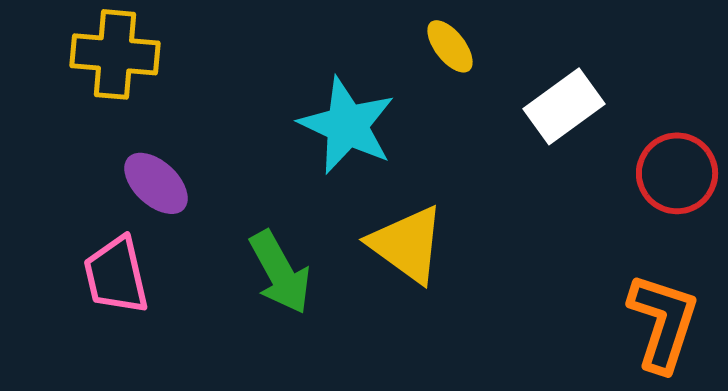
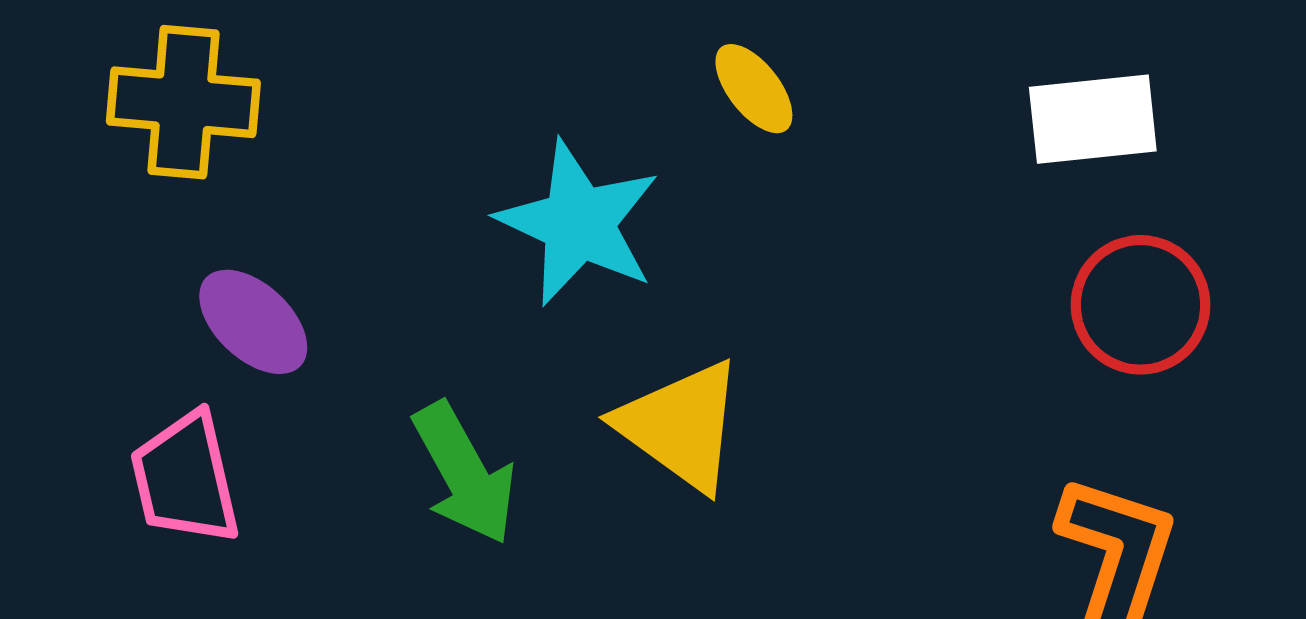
white rectangle: (564, 106) -> (1093, 119), moved, turned 30

